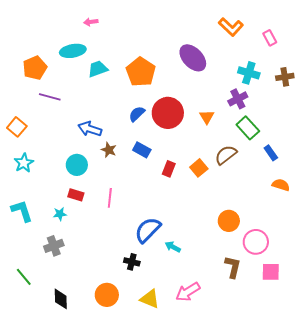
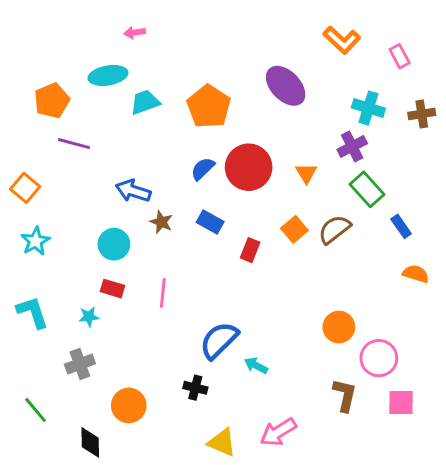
orange square: (199, 168) -> (294, 229), moved
orange circle: (107, 295) -> (129, 405), moved

